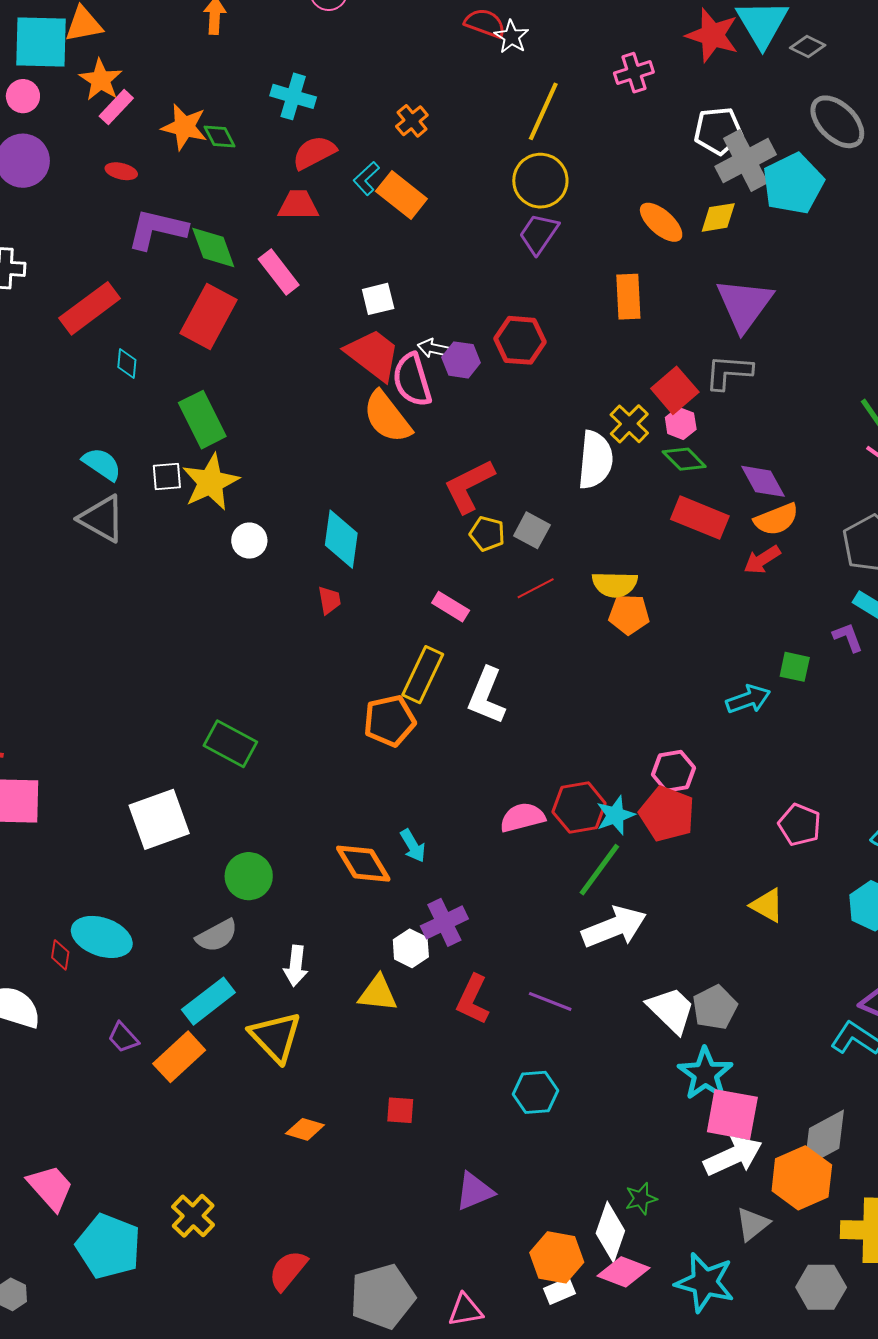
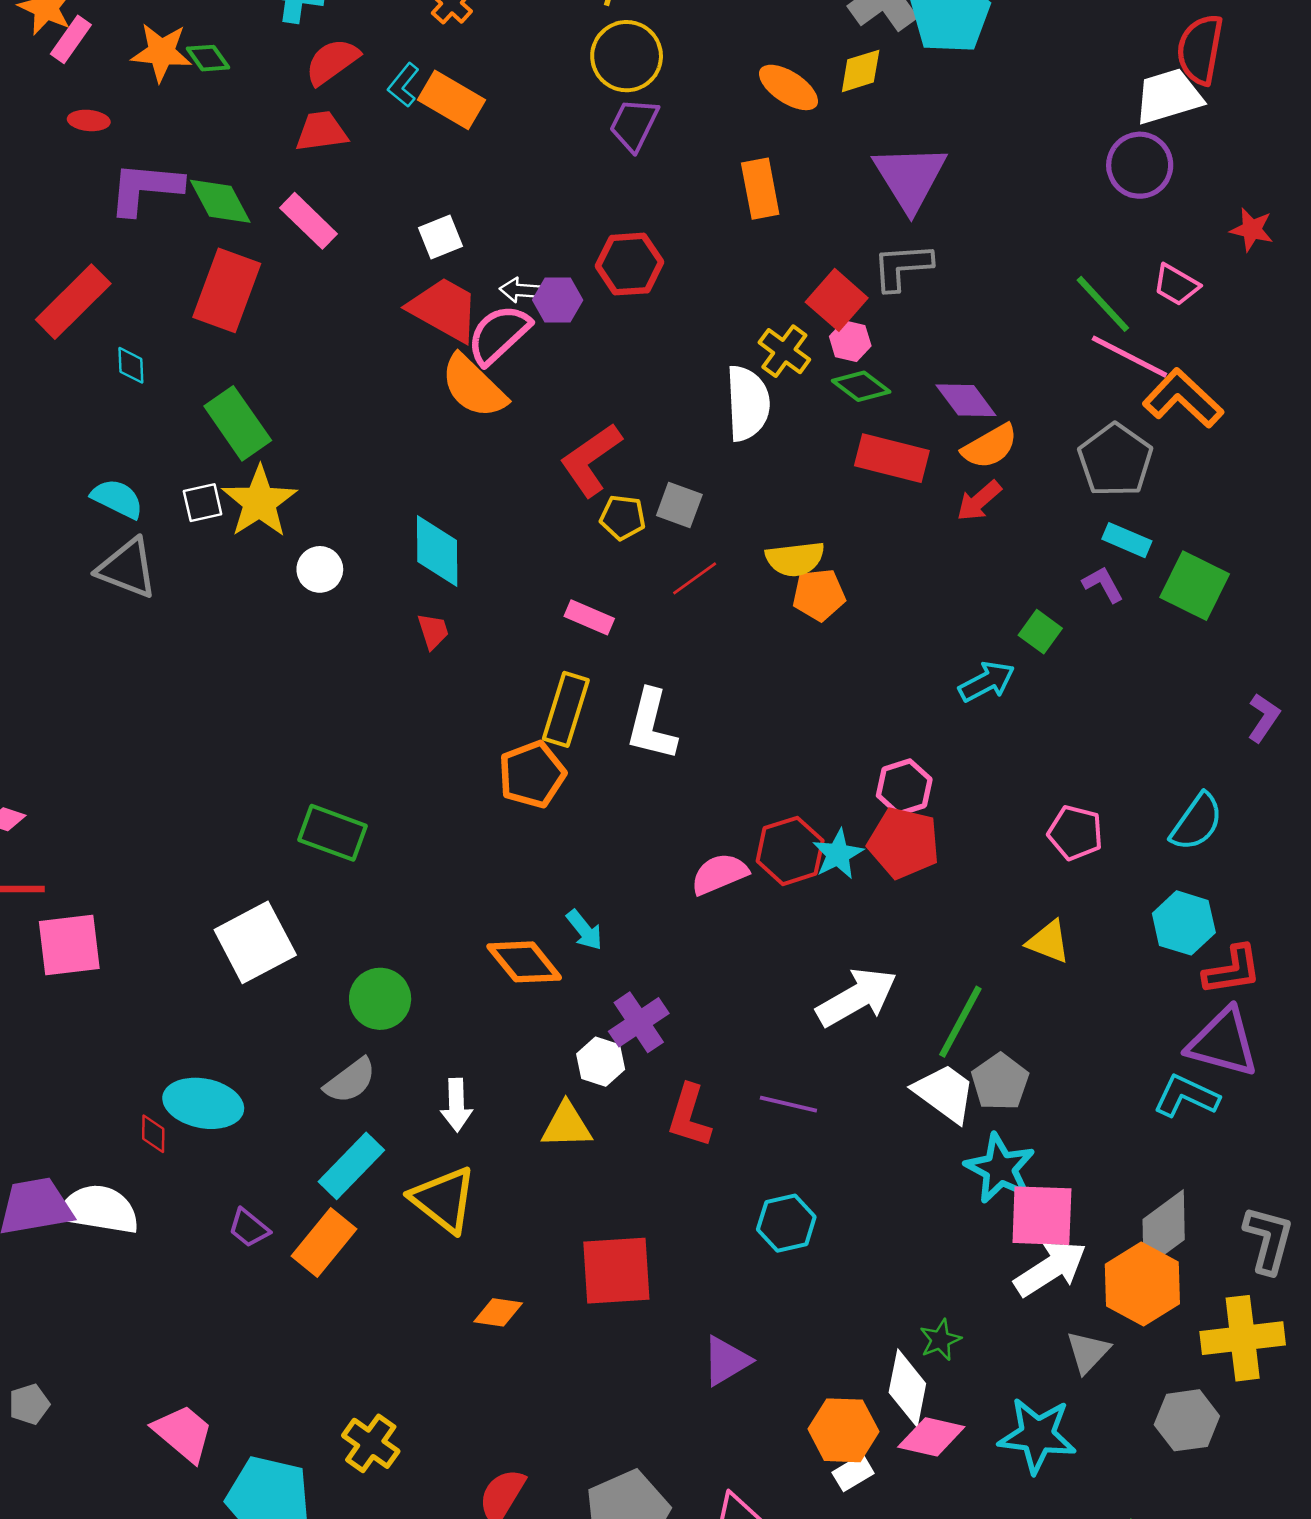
pink semicircle: (412, 380) -> (499, 334), turned 72
green square: (795, 667) -> (1040, 632), turned 32
green line: (599, 870) -> (960, 1022), moved
red square: (400, 1110) -> (616, 1271), size x2.0

